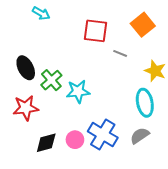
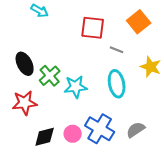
cyan ellipse: (145, 103) -> (117, 84), moved

